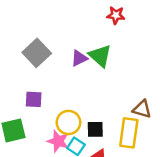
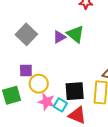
yellow circle: (68, 122) -> (39, 84), moved
black square: (95, 129) -> (75, 91), size x1.5

